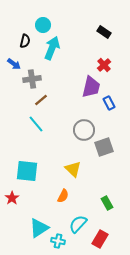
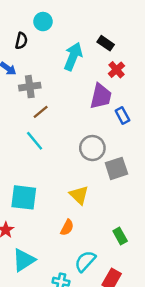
black rectangle: (104, 32) -> (106, 43), moved
cyan arrow: (52, 48) -> (73, 56), moved
cyan triangle: (39, 228) -> (24, 260), moved

